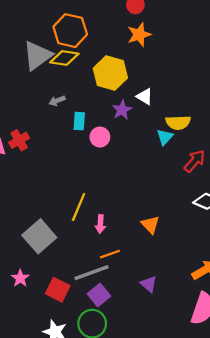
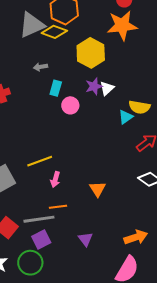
orange star: (139, 35) -> (122, 25), size x1.4
white triangle: (145, 97) -> (107, 88), moved, turned 35
yellow line: (79, 207) -> (40, 161), turned 35

